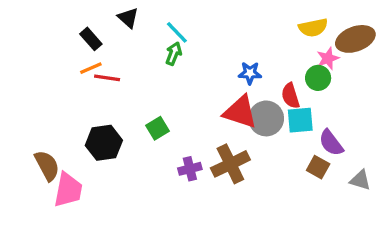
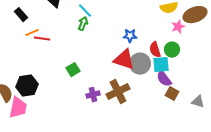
black rectangle: (91, 39) -> (21, 15), moved
green circle: (318, 78) -> (172, 50), moved
black hexagon: (104, 143) -> (27, 86), moved
purple semicircle: (331, 143) -> (164, 79), moved

